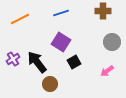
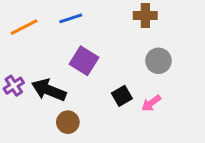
blue line: (61, 13) -> (71, 18), moved
black arrow: (37, 62) -> (49, 90), turned -30
black square: (74, 62) -> (122, 96), moved

